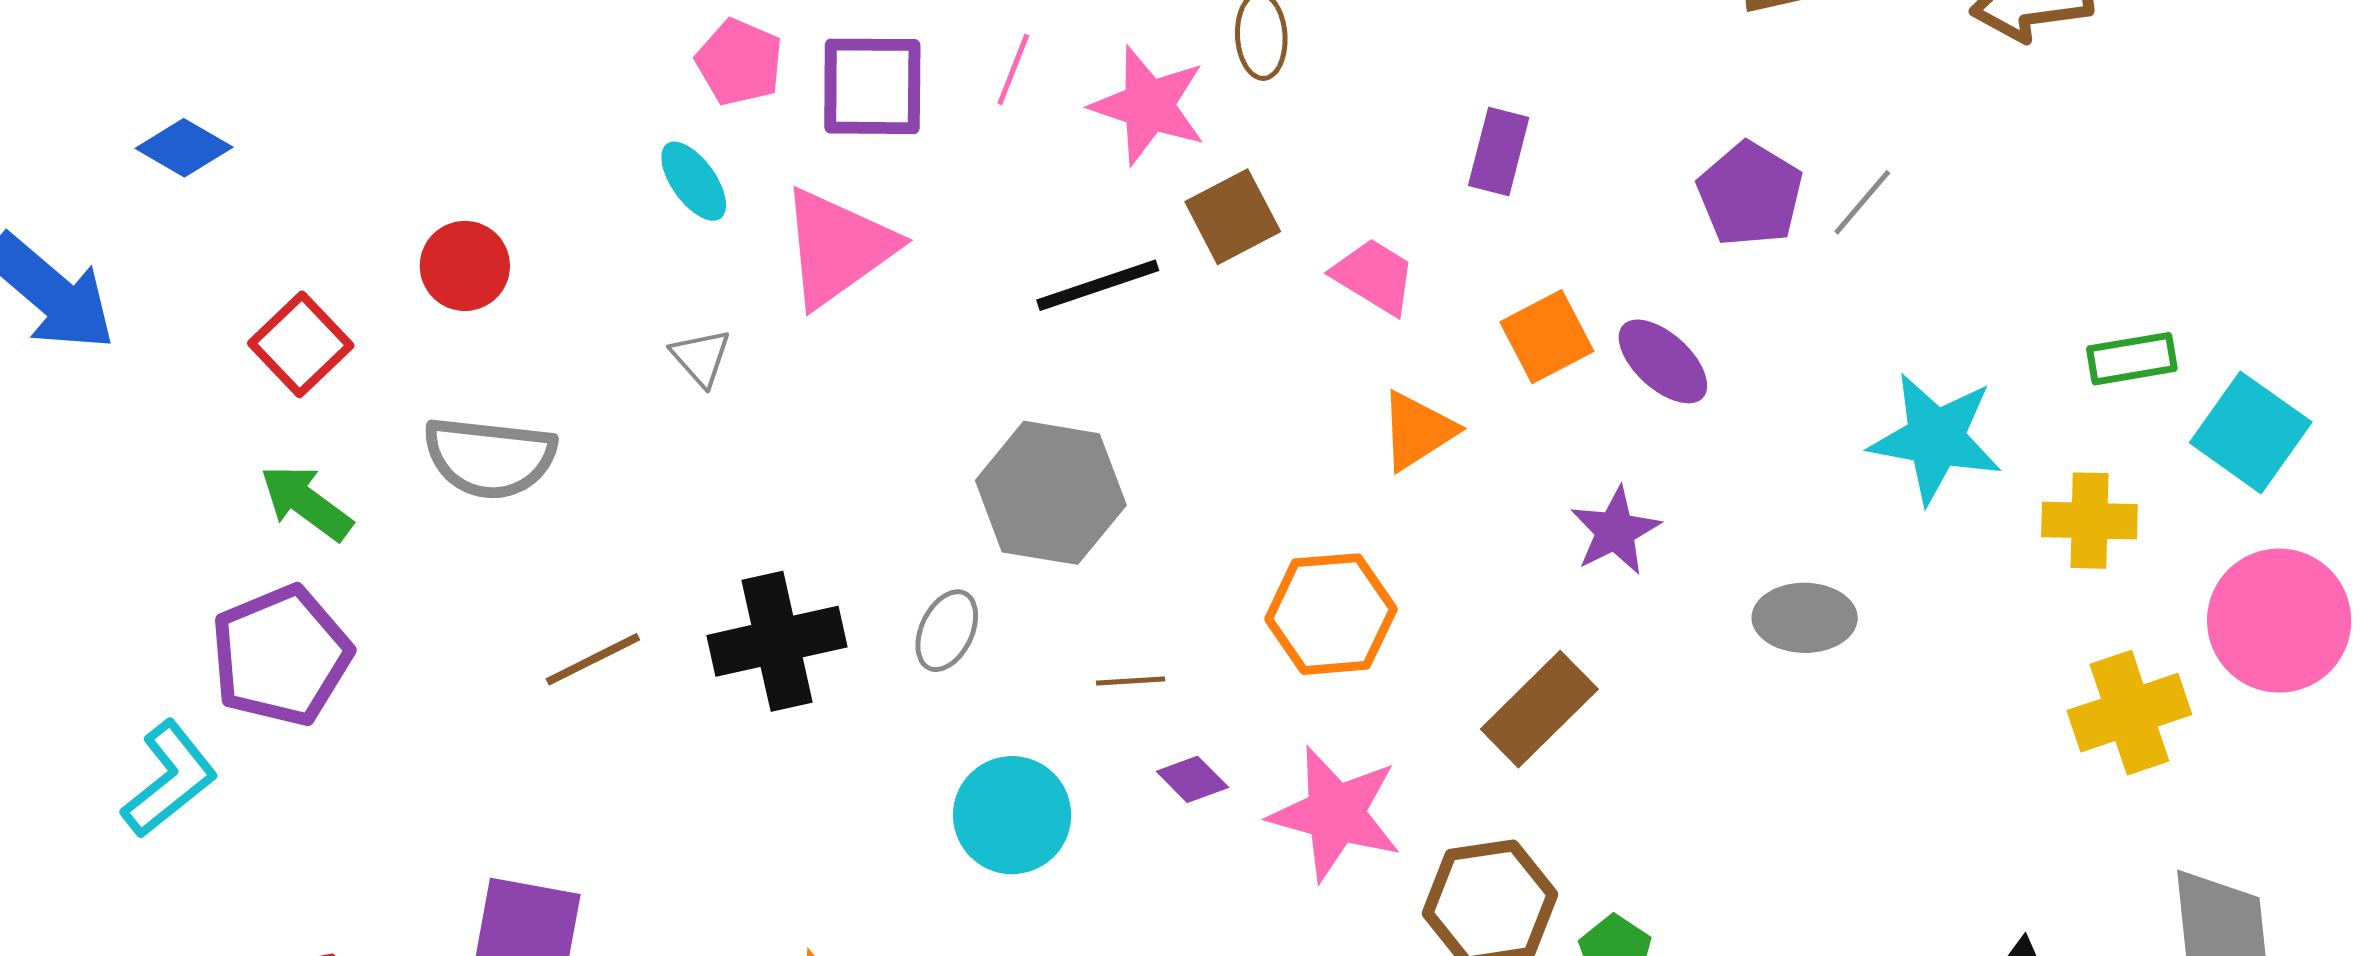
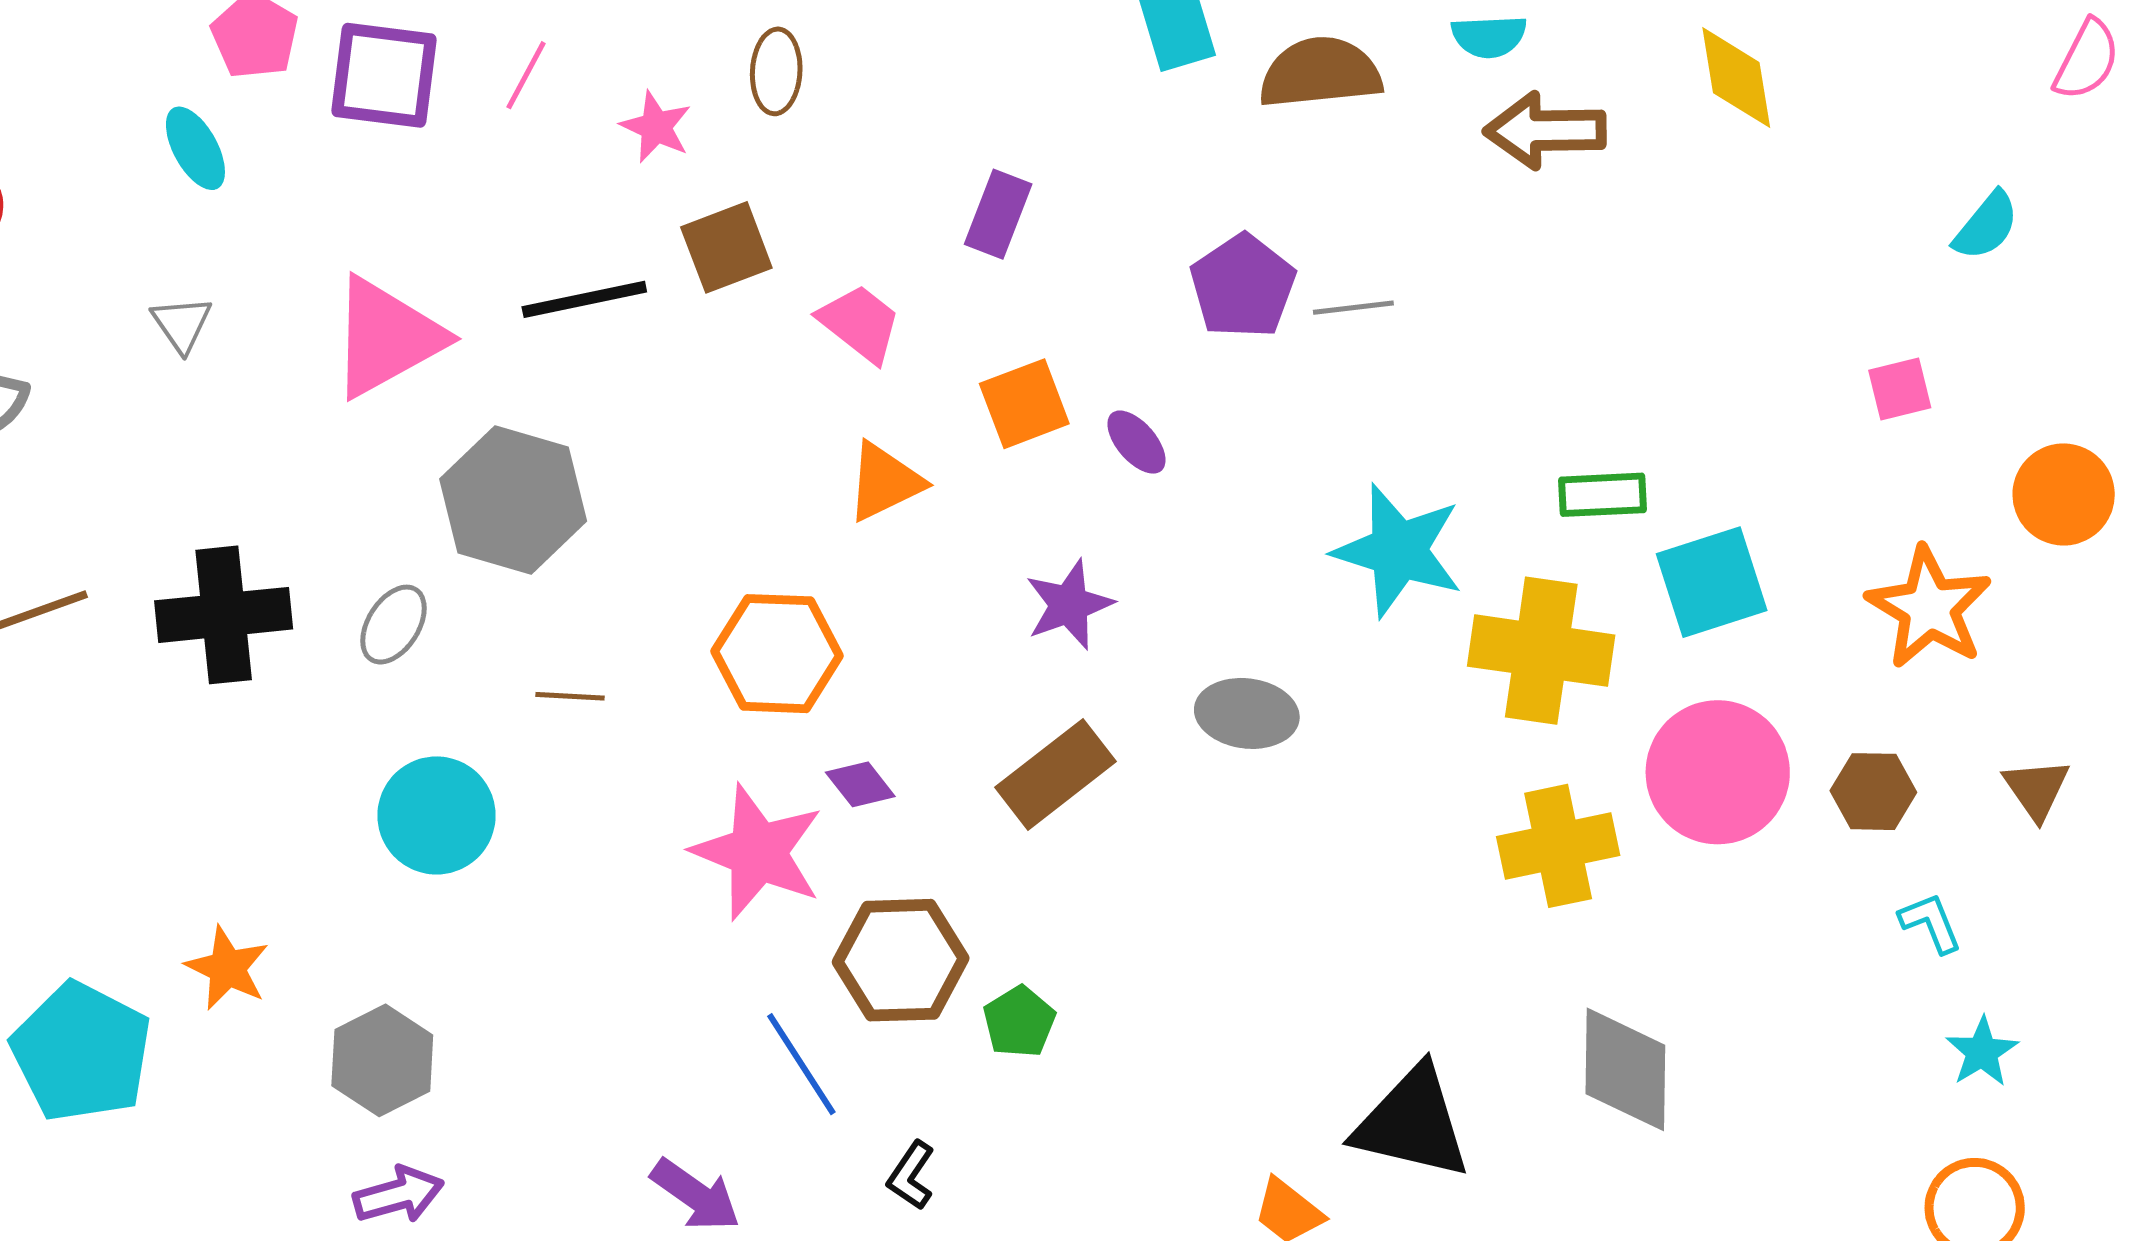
pink star: (1148, 105) -> (656, 127), size x0.6
gray line: (1862, 202) -> (1353, 308), turned 36
pink triangle: (838, 247) -> (387, 337), moved
purple ellipse: (1663, 361) -> (1136, 442), size x0.7
cyan square: (2251, 432) -> (1712, 582), turned 30
yellow cross: (2089, 521) -> (1541, 651), size x1.5
brown rectangle: (1539, 709) -> (1056, 774), moved
purple diamond: (1192, 779) -> (860, 784), moved

